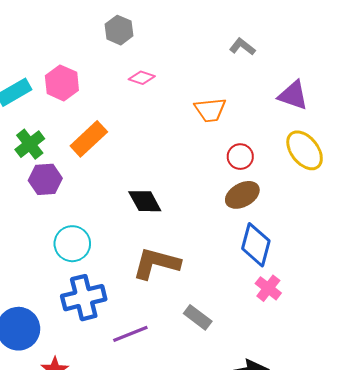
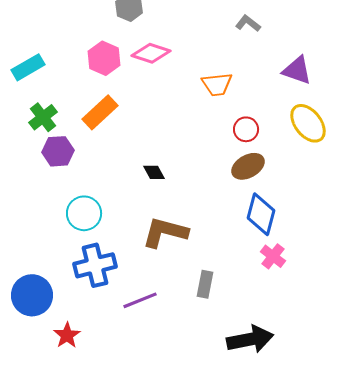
pink diamond: (142, 78) -> (151, 53), size x1.5
pink hexagon: (62, 83) -> (104, 58), moved
black diamond: (145, 201) -> (154, 172), size x0.7
gray rectangle: (198, 317) -> (205, 284), turned 64

